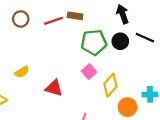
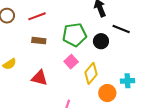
brown rectangle: (75, 16) -> (39, 41), moved
black circle: (120, 41) -> (101, 41), moved

